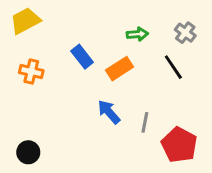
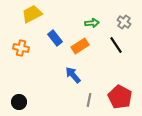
yellow trapezoid: (25, 21) -> (32, 14), moved
gray line: (145, 122) -> (89, 100), moved

